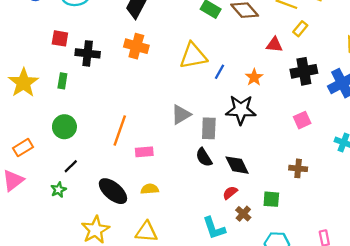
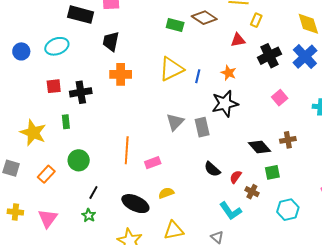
orange rectangle: (23, 148) -> (46, 174), moved
black semicircle: (204, 157) -> (212, 169), moved
black diamond: (237, 165) -> (260, 147), moved

